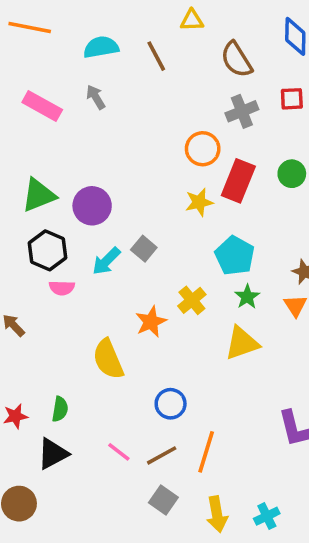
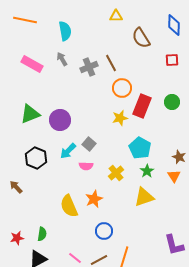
cyan semicircle: (101, 47) -> (65, 31), turned 90
brown line: (156, 56) -> (111, 63), moved
gray cross: (242, 111) -> (89, 67), moved
black hexagon: (47, 250) -> (36, 158), moved
pink semicircle: (62, 288) -> (86, 166), moved
orange star: (151, 322) -> (94, 199), moved

